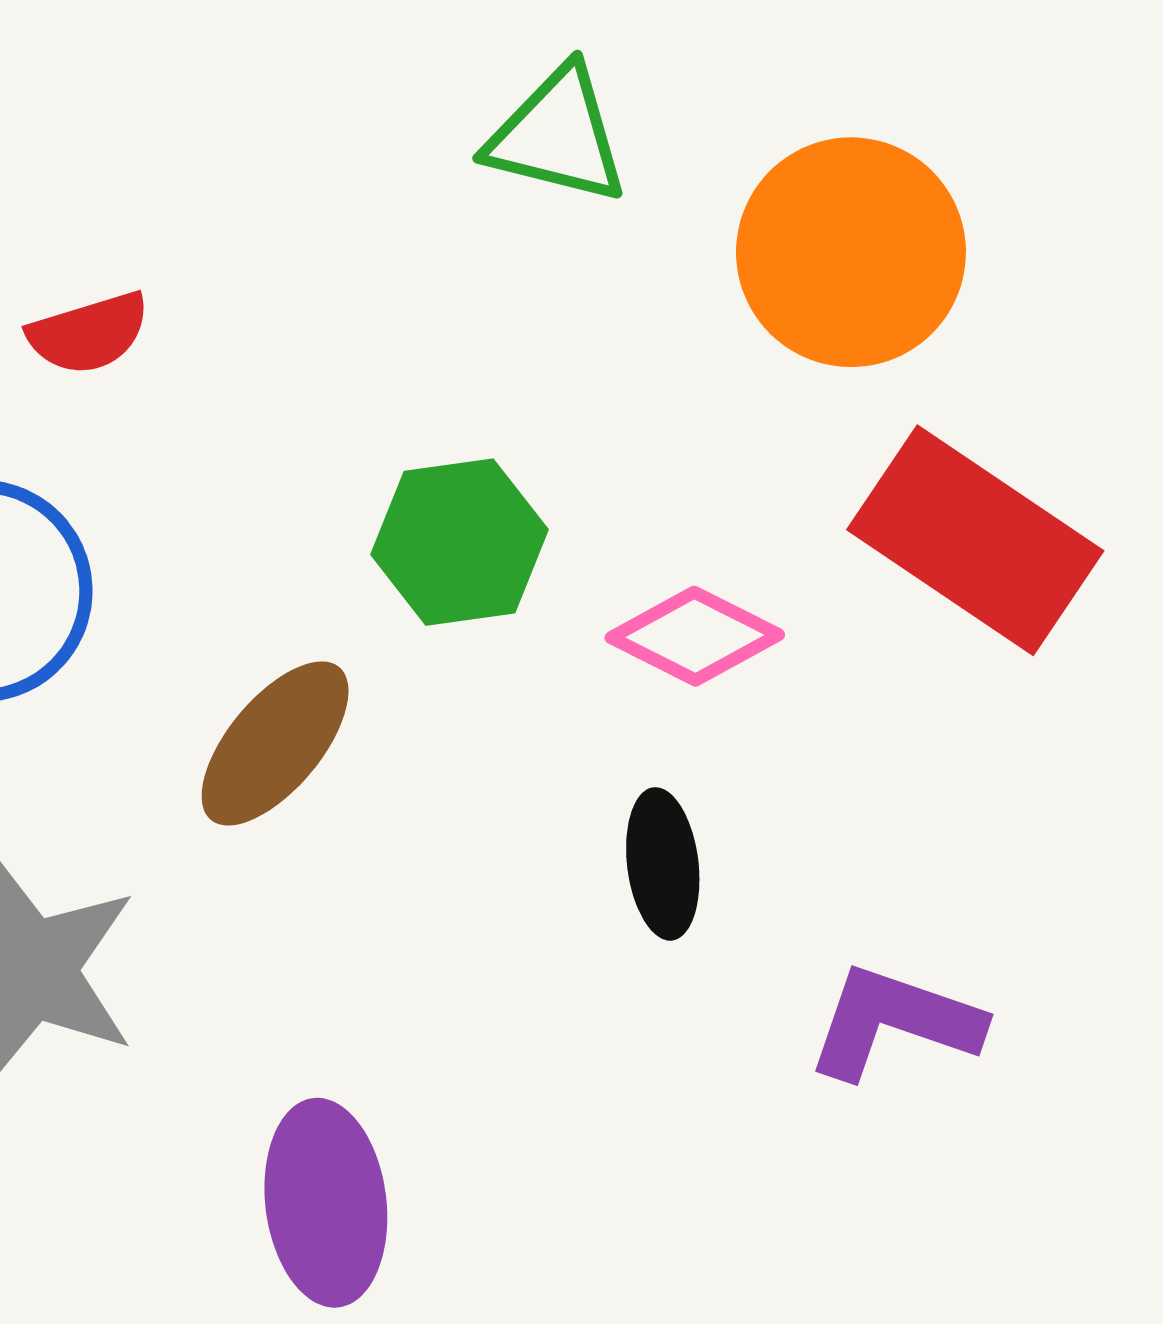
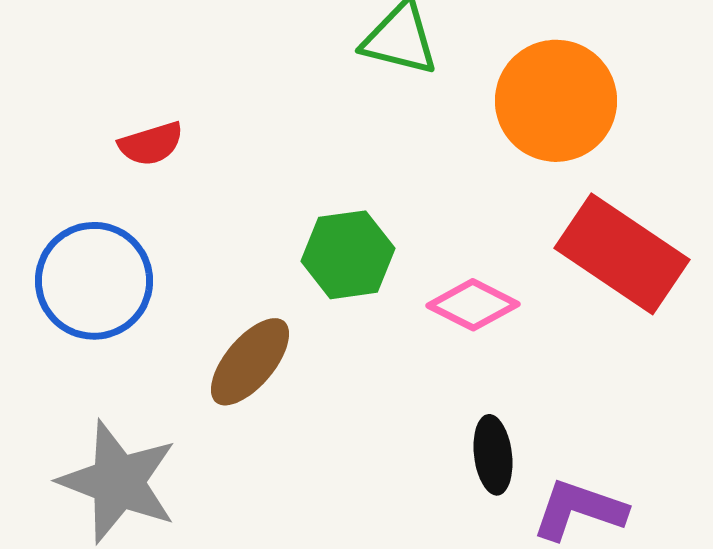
black ellipse: (663, 864) -> (493, 455), moved

